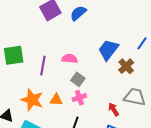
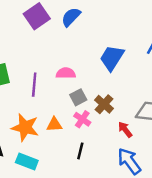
brown cross: (126, 66) -> (104, 104), moved
gray square: (78, 79) -> (78, 97), turned 32
pink cross: (79, 98) -> (82, 119), turned -32

